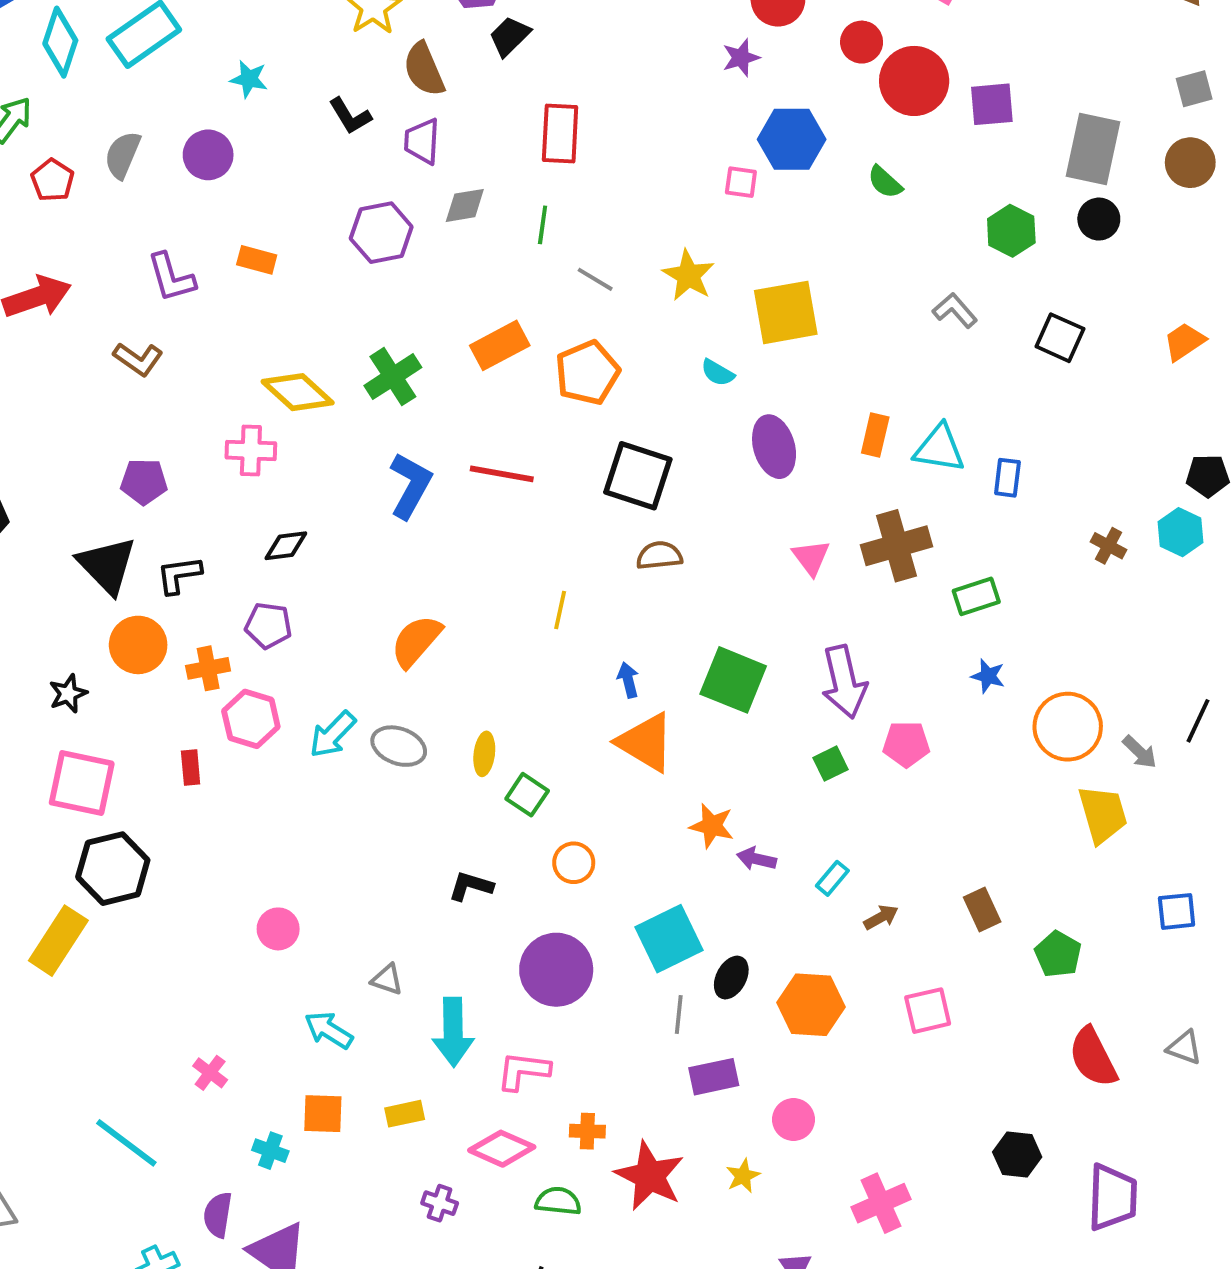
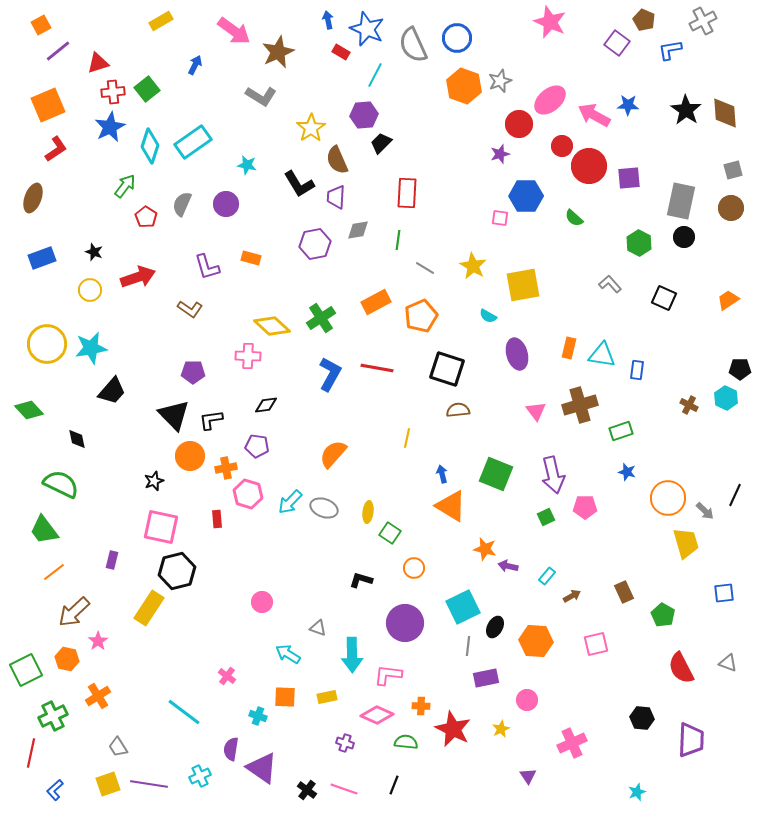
black L-shape: (350, 116) -> (299, 184), size x1.4

